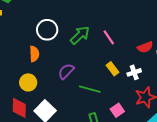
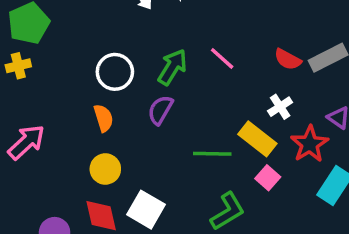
red semicircle: (145, 47) -> (288, 59), turned 63
yellow rectangle: (112, 69) -> (257, 139), moved, size x1.5
purple semicircle: (66, 71) -> (160, 110), moved

